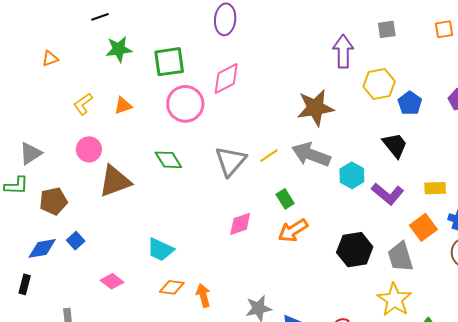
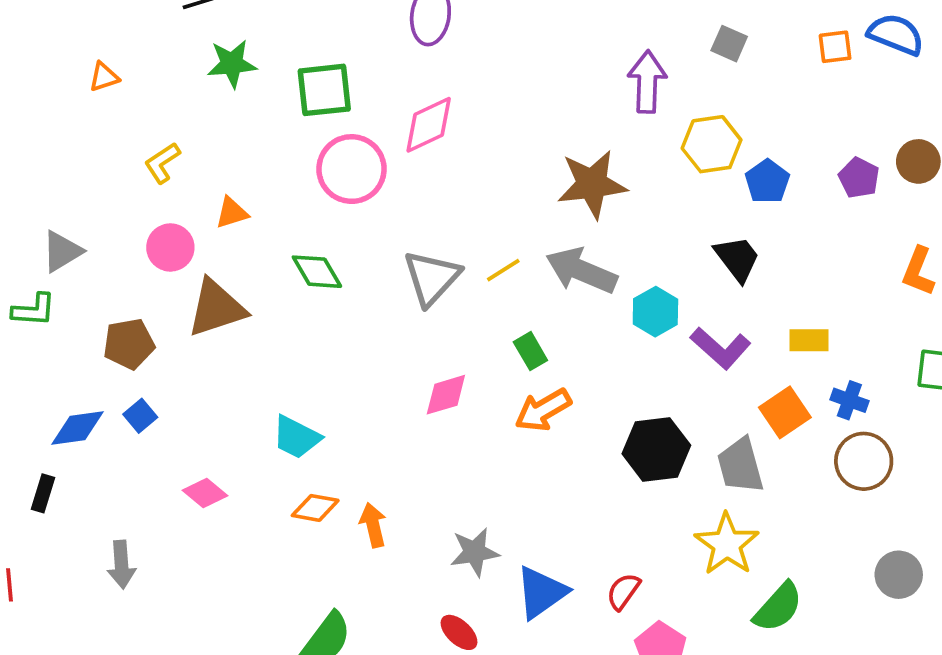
gray square: (387, 29) -> (729, 44), turned 30
orange triangle: (123, 106) -> (232, 213), moved
brown pentagon: (53, 201) -> (129, 344), moved

